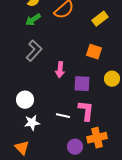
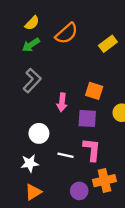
orange square: (94, 52) -> (94, 91), moved
white circle: (25, 100) -> (39, 133), moved
orange triangle: (22, 148) -> (33, 192), moved, turned 42

